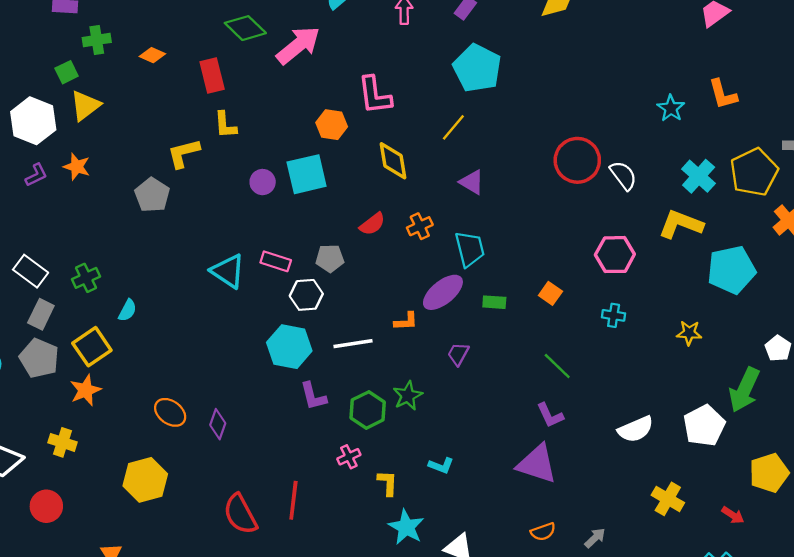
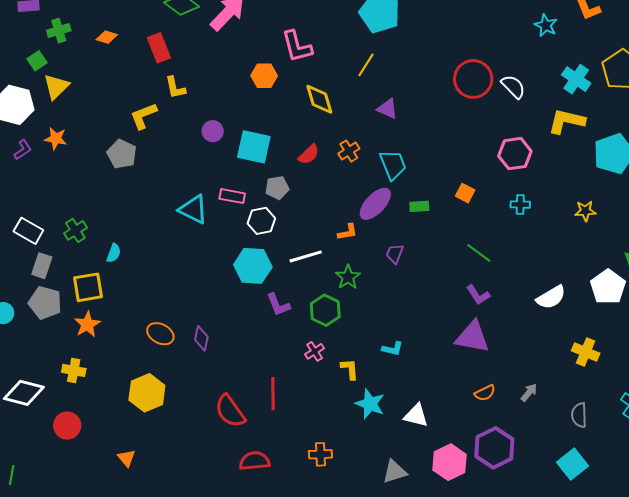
cyan square: (307, 174) -> (254, 147), moved, turned 33
yellow square: (92, 347) -> (88, 287), turned 32
green star: (408, 396) -> (348, 277), moved

